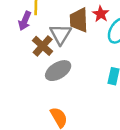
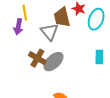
brown cross: (43, 46) -> (37, 58), moved

